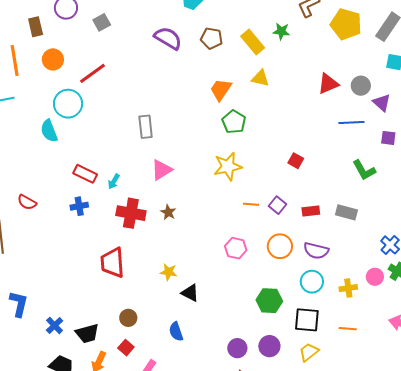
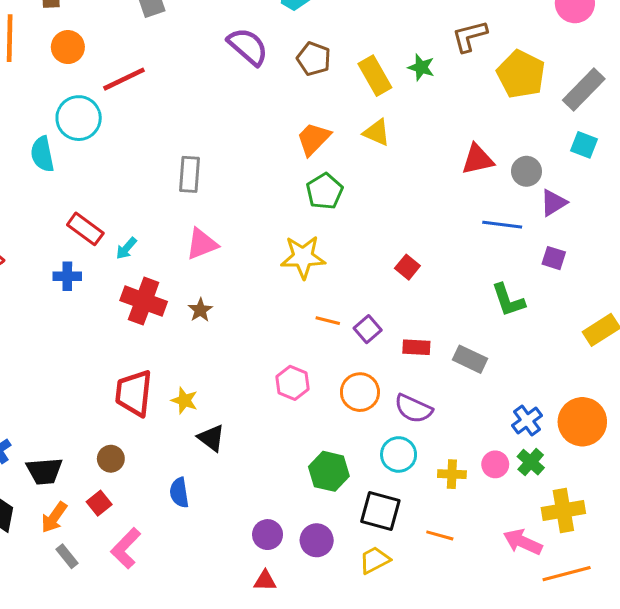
purple triangle: (382, 103) -> (553, 203), turned 36
red trapezoid: (112, 263) -> (134, 393), moved

